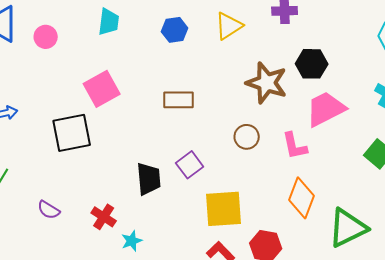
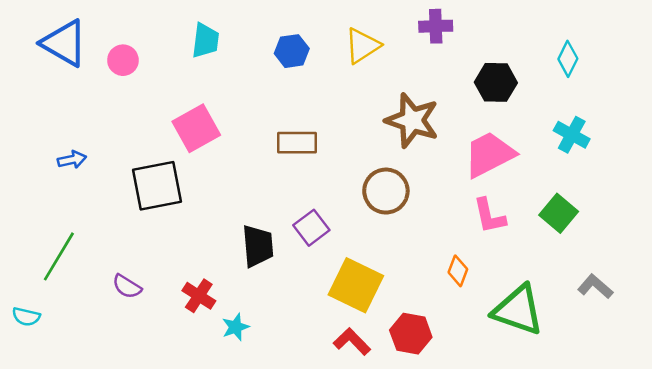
black hexagon: (312, 64) -> (496, 82), moved
brown circle: (247, 137) -> (386, 191), size x1.4
pink L-shape: (295, 146) -> (489, 216), moved
orange diamond: (302, 198) -> (458, 271), size x0.6
yellow square: (224, 209) -> (356, 285), turned 30
green triangle: (348, 228) -> (518, 310), turned 45

